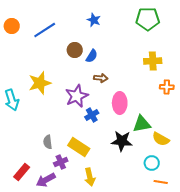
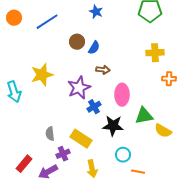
black star: (122, 141) -> (113, 126), moved
cyan circle: (152, 163) -> (123, 155), moved
orange line: (161, 182) -> (138, 172), moved

